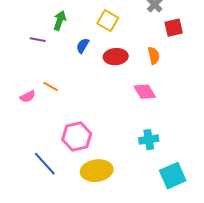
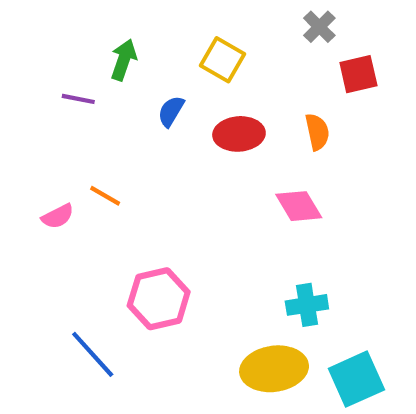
yellow ellipse: (97, 171) -> (274, 369), moved

